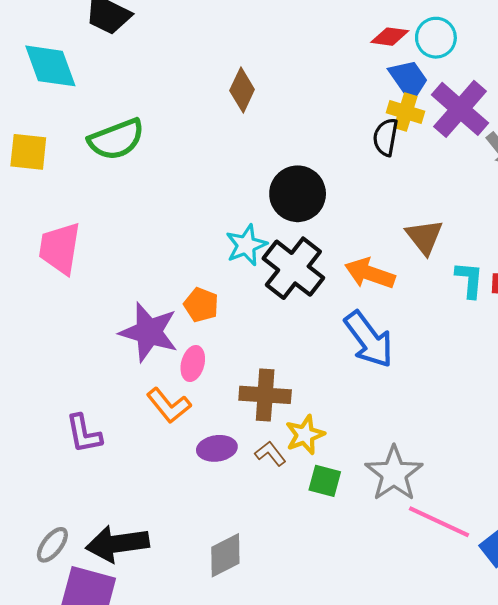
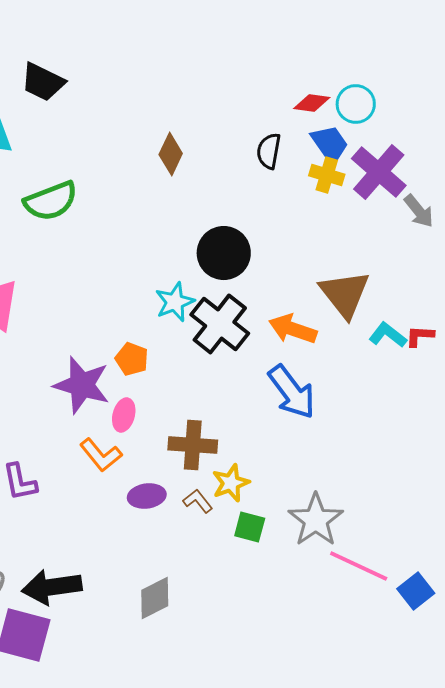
black semicircle: (386, 137) -> (269, 151), moved
brown triangle: (424, 237) -> (345, 294), size x1.4
cyan L-shape: (469, 280) -> (388, 335), turned -57

